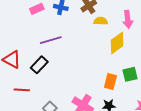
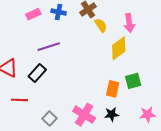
yellow semicircle: (101, 21) -> (101, 25), turned 56

